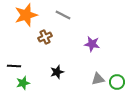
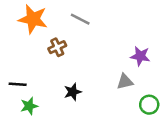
orange star: (26, 15) -> (33, 19), turned 30
purple star: (92, 44) -> (140, 56), moved
gray triangle: (98, 79) -> (125, 82), moved

